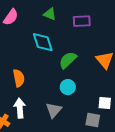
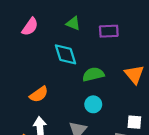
green semicircle: (68, 60) -> (93, 74), turned 30
orange semicircle: (19, 78) -> (39, 94), turned 66

